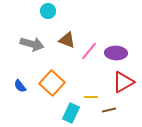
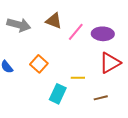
orange square: (52, 83) -> (39, 64), size x0.7
brown line: (109, 110) -> (101, 98), moved

